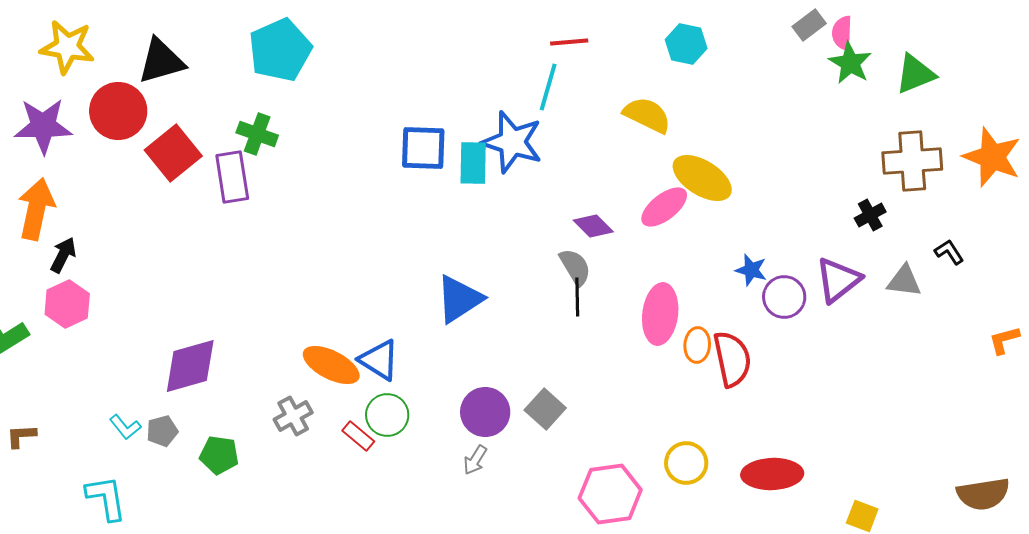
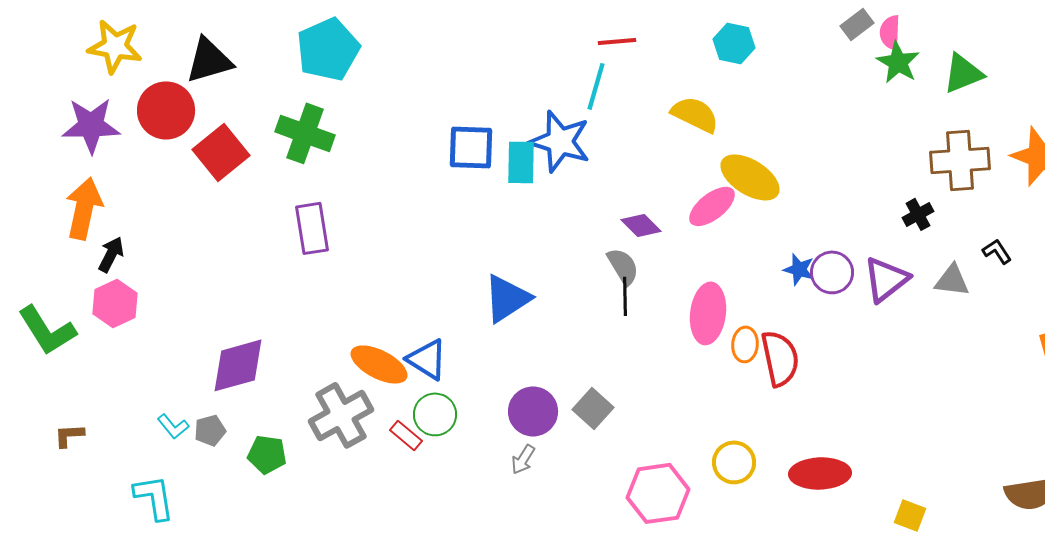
green cross: (257, 134) -> (305, 133), size x1.4
purple rectangle: (232, 177) -> (312, 228), moved
purple circle: (784, 297) -> (832, 272), moved
gray cross: (293, 416) -> (341, 415), size x1.6

